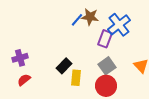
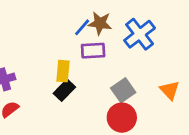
purple rectangle: (105, 39) -> (93, 51), moved, turned 66
yellow rectangle: (76, 78) -> (63, 71), moved

